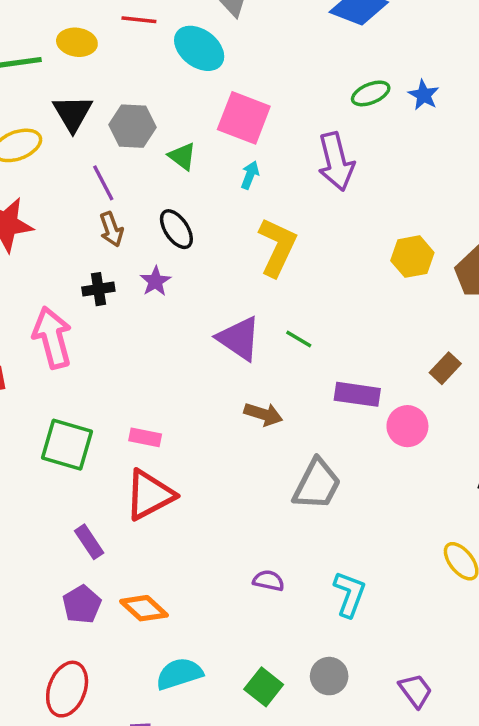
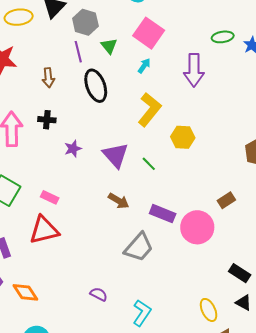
purple line: (103, 183) -> (78, 52), moved
brown arrow: (111, 229) -> (48, 78), moved
black ellipse: (176, 229) -> (96, 86), size x1.4
yellow hexagon: (412, 257) -> (183, 137), moved
purple star: (155, 281) -> (73, 149), moved
black cross: (98, 289) -> (47, 120), moved
purple rectangle: (357, 394) -> (163, 214), moved
pink circle: (407, 426) -> (197, 227), size x1.4

